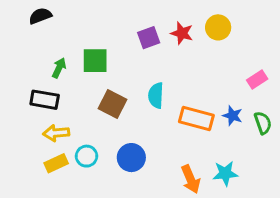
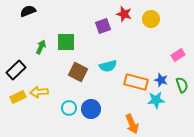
red star: (182, 33) -> (124, 14), moved
cyan semicircle: (156, 95) -> (108, 66), turned -108
black rectangle: (45, 100) -> (16, 70), moved, turned -54
cyan circle: (87, 156) -> (69, 108), moved
yellow rectangle: (56, 163) -> (18, 97), moved
cyan star: (225, 173) -> (156, 100), moved

